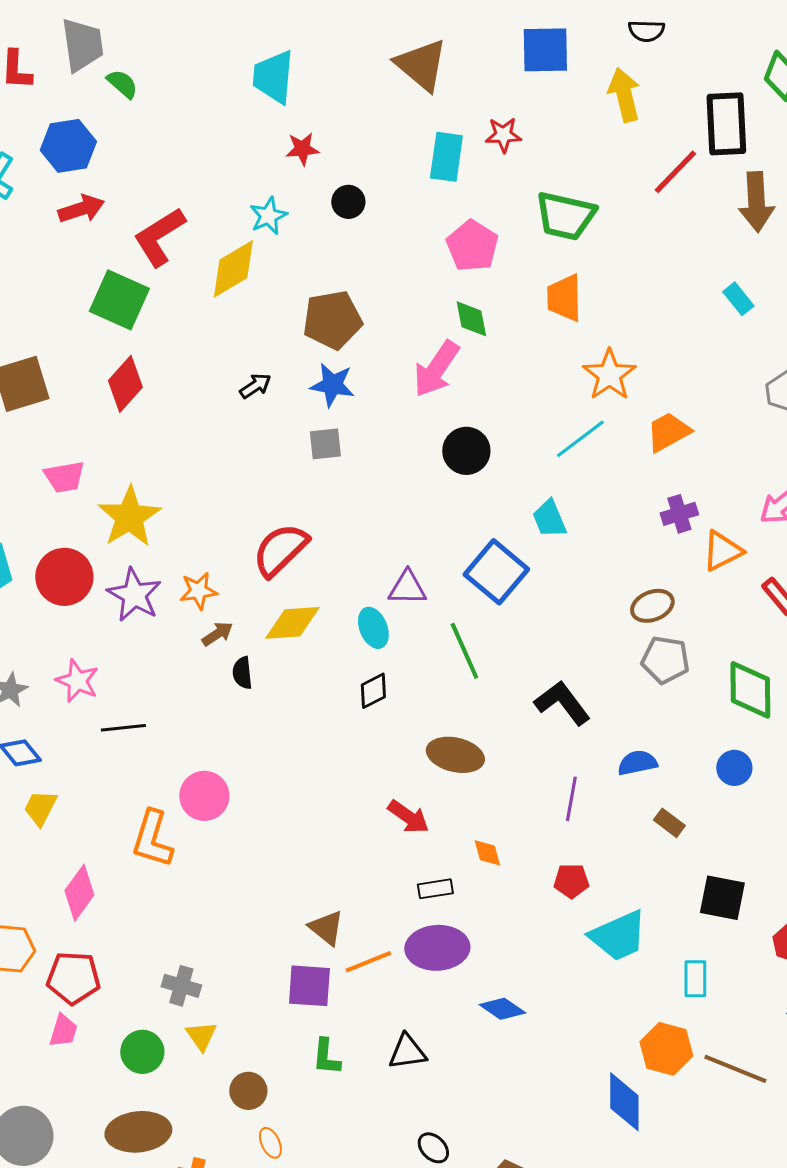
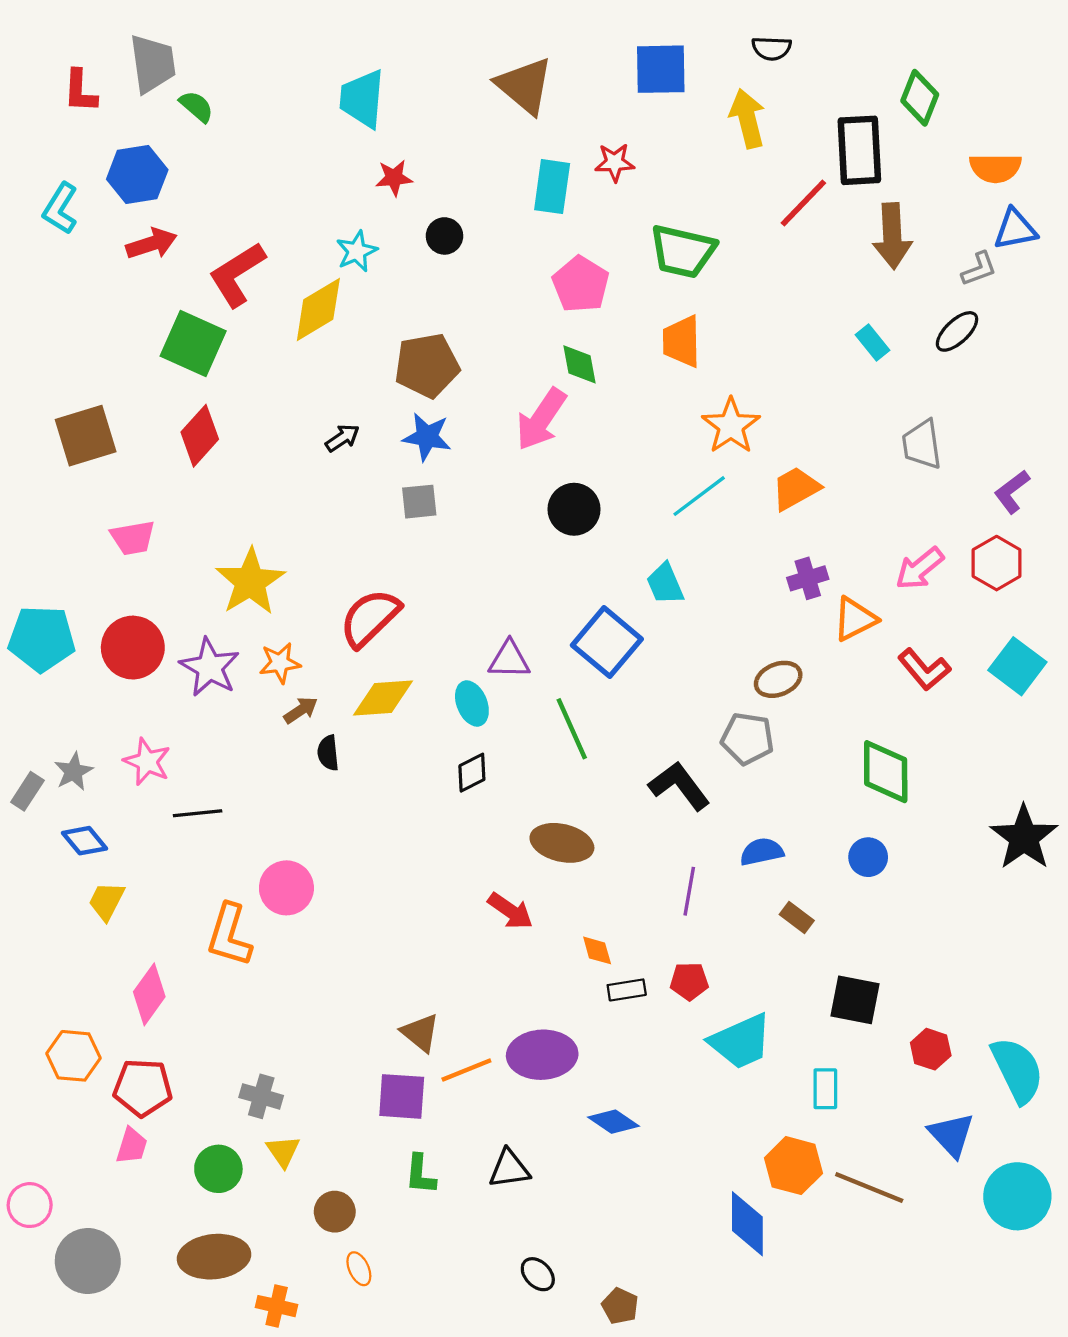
yellow star: (129, 517) -> (250, 582), moved
gray pentagon: (665, 660) -> (747, 739), moved
black rectangle: (435, 889) -> (627, 990), moved

